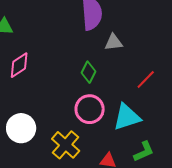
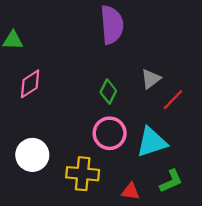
gray triangle: (114, 42) -> (151, 79), moved, turned -30
yellow cross: (66, 145) -> (83, 174), turned -36

